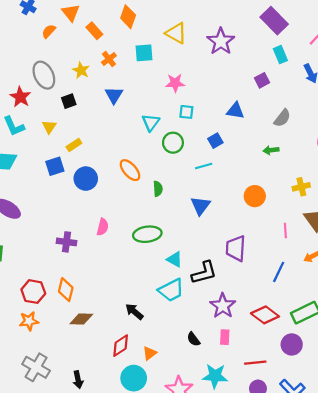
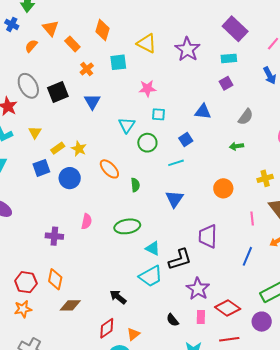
cyan rectangle: (280, 55) -> (229, 58), moved, turned -70
yellow star: (81, 70) -> (79, 149), moved
black square: (69, 101) -> (58, 92), moved, size x1.5
red diamond: (265, 315) -> (228, 308), moved

